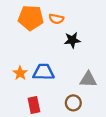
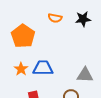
orange pentagon: (31, 18) -> (23, 36), moved, turned 30
black star: (72, 40) -> (83, 19), moved

